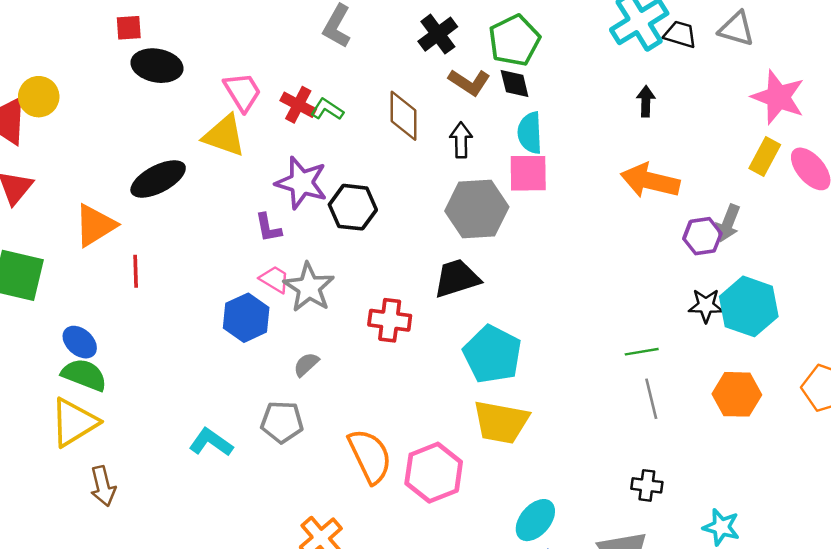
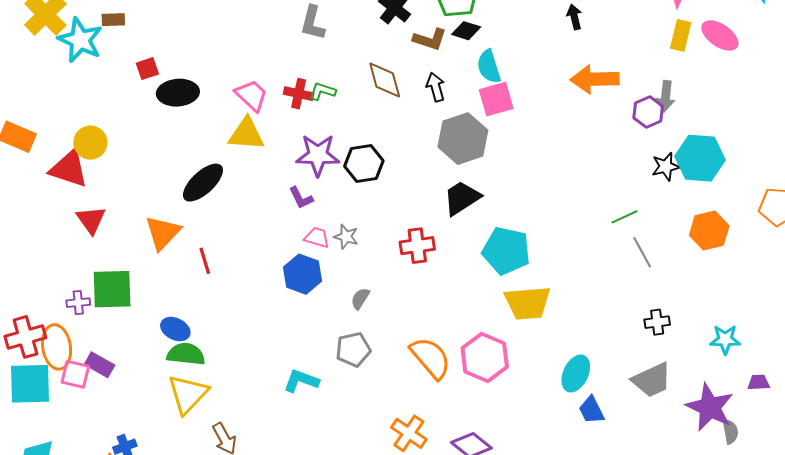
black diamond: (515, 84) -> (466, 31), turned -44
gray star: (309, 287) -> (346, 237), size x0.6

